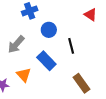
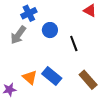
gray arrow: (16, 44) -> (18, 35), moved
blue rectangle: (46, 61) -> (52, 76), moved

